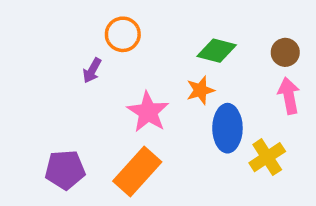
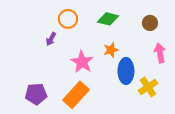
green diamond: (217, 51) -> (108, 19), moved
brown circle: (285, 52) -> (150, 23), moved

